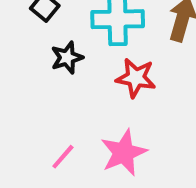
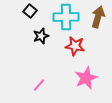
pink star: (124, 153) -> (86, 78), moved

